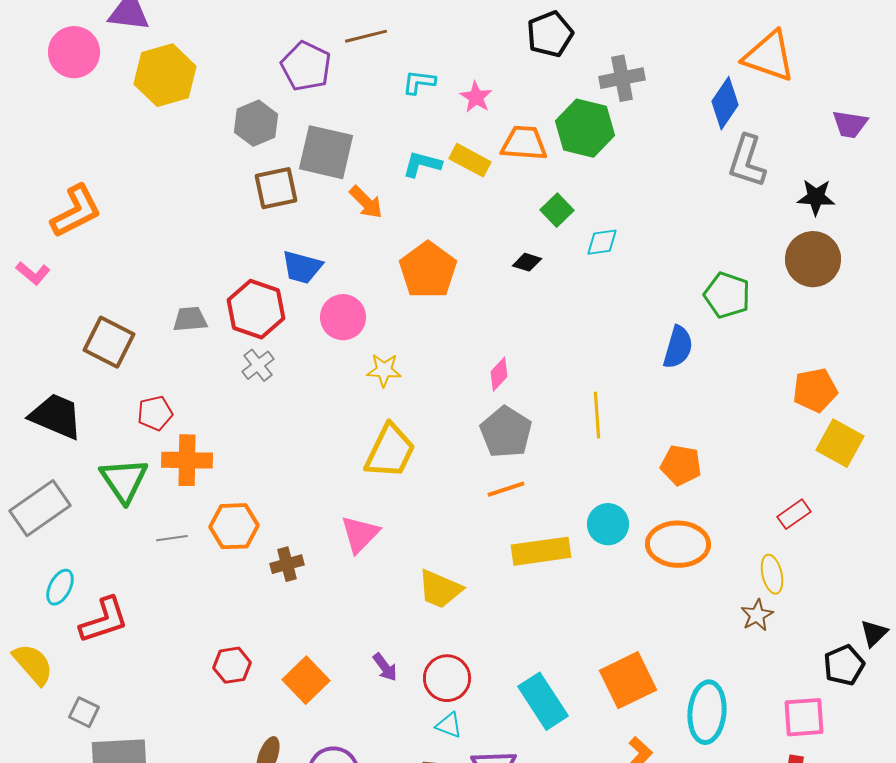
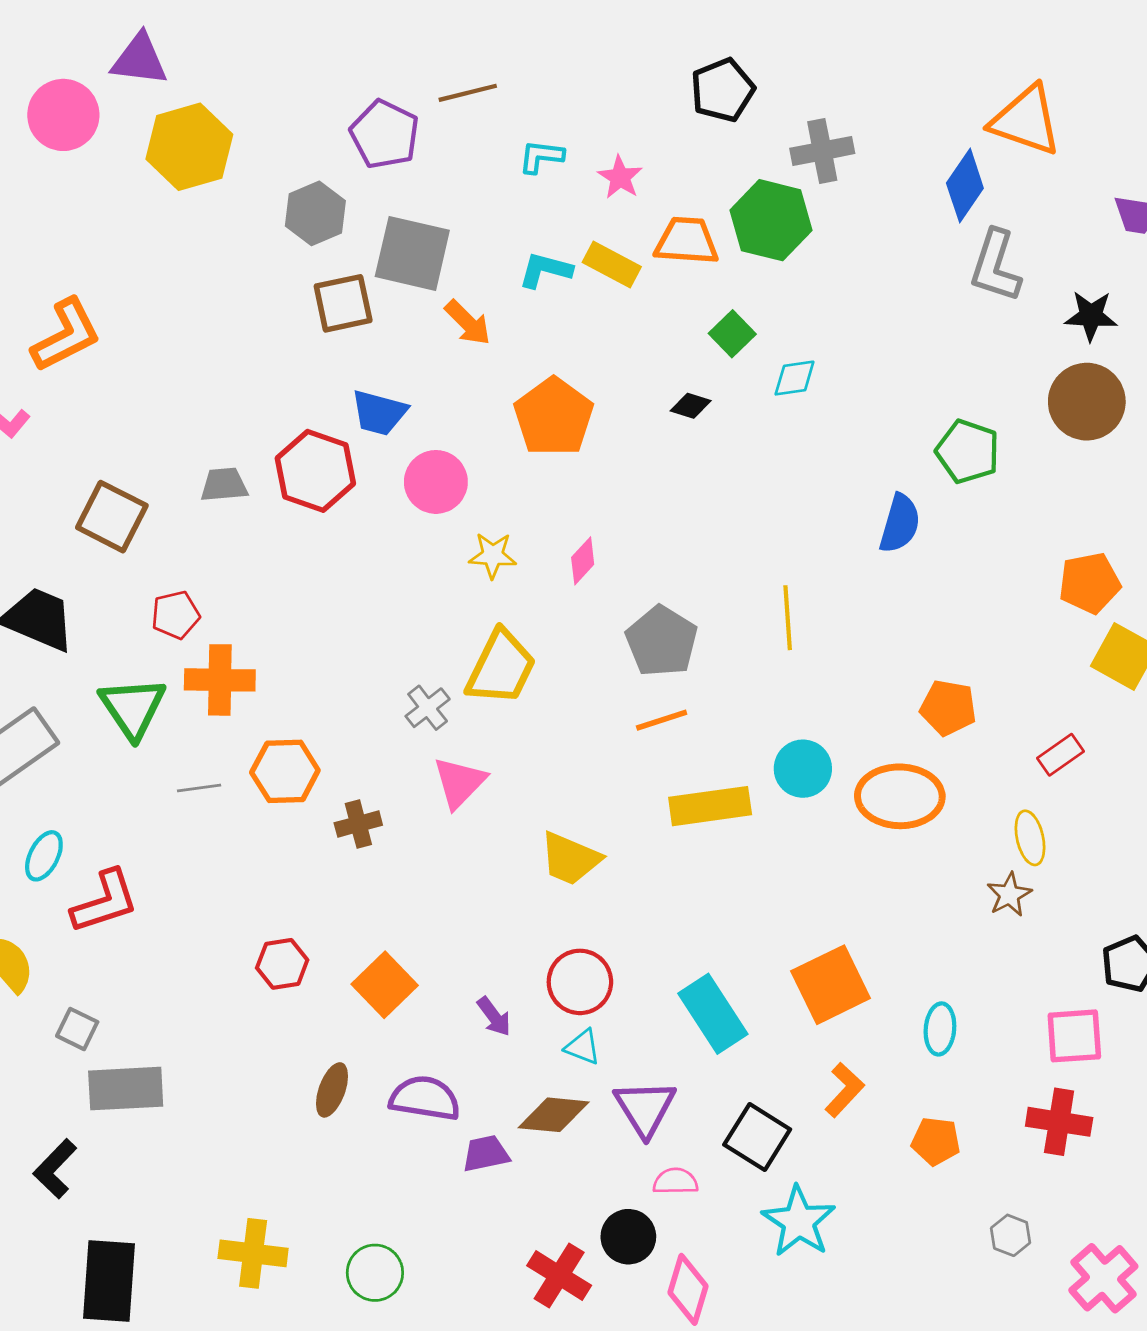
gray cross: (258, 365) -> (428, 708), moved
pink diamond: (499, 374) -> (583, 561), moved
orange pentagon: (681, 465) -> (948, 708), moved
purple arrow: (385, 667) -> (494, 1017), moved
cyan ellipse: (707, 712) -> (940, 1029), size x0.6

